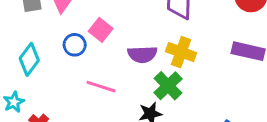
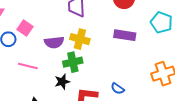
green cross: (168, 86) -> (73, 62), turned 36

